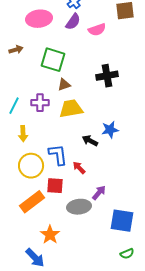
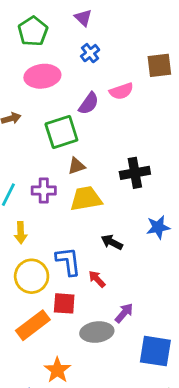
purple semicircle: (73, 22) -> (89, 103), moved
green square: (53, 60) -> (61, 132), turned -35
black cross: (107, 76) -> (135, 173), moved
blue star: (110, 130) -> (158, 227), moved

